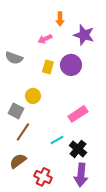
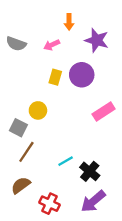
gray semicircle: (14, 58) -> (16, 44), moved
pink rectangle: (78, 114) -> (104, 112), moved
purple arrow: (81, 175) -> (93, 201), turned 45

